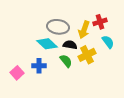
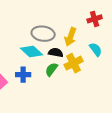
red cross: (100, 22) -> (95, 19), moved
green semicircle: (66, 61) -> (51, 69), turned -104

